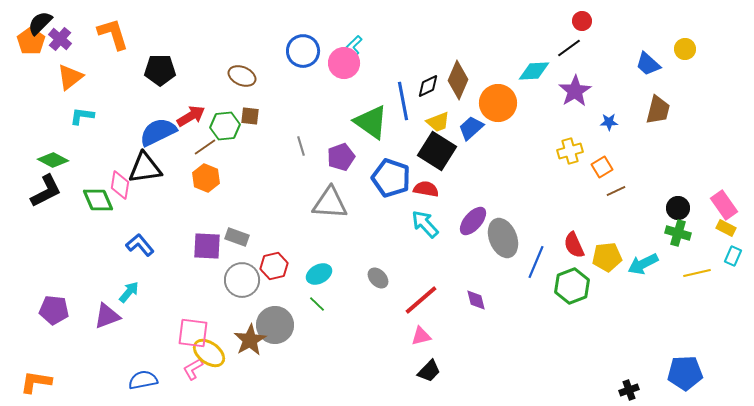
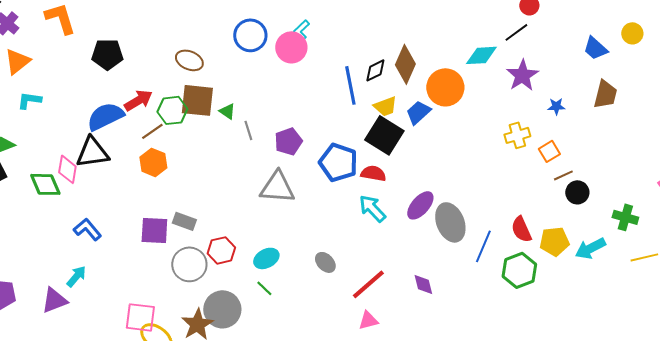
brown square: (250, 116) -> (197, 100), size x1.8
green triangle: (371, 122) -> (227, 111), moved, size x0.5
black circle: (678, 208) -> (577, 192), moved

